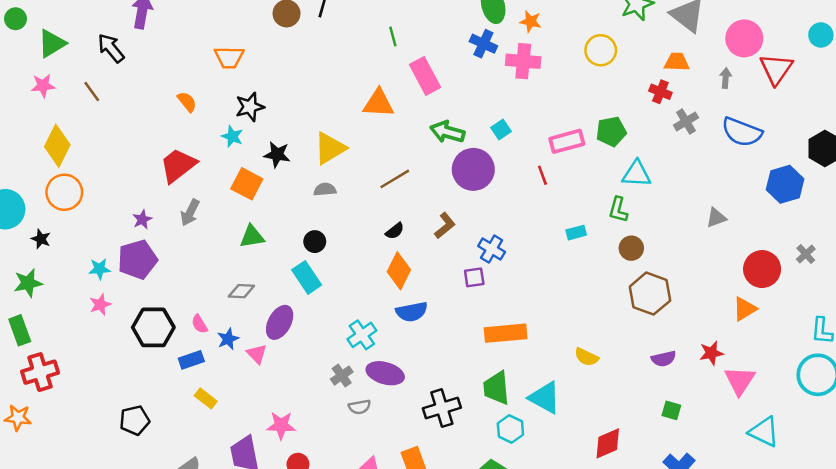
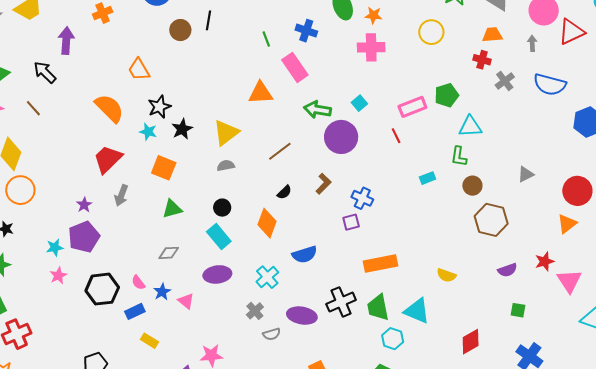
blue cross: (483, 44) -> (306, 31), moved
orange trapezoid: (229, 57) -> (139, 70), turned 65
red triangle: (776, 69) -> (571, 32), turned 36
orange semicircle: (187, 102) -> (109, 108), size x1.8
black star: (277, 155) -> (182, 129), moved, turned -30
gray triangle: (716, 218) -> (526, 174), moved
orange diamond: (399, 271) -> (267, 223), moved
purple ellipse: (280, 322) -> (217, 274), moved, turned 60
purple ellipse: (385, 373) -> (302, 316), moved
black cross: (442, 408) -> (341, 302), moved

